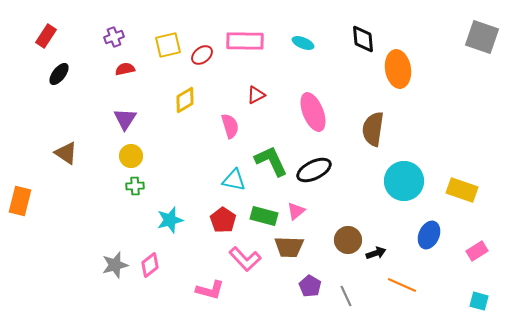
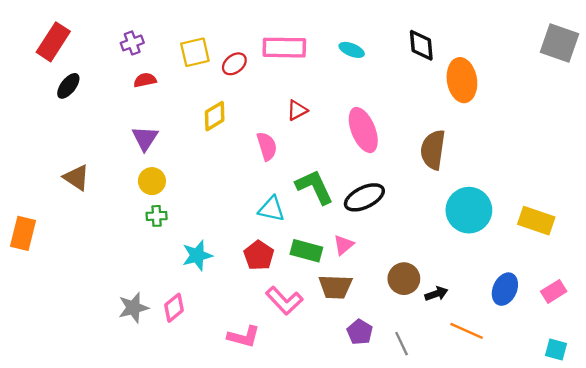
red rectangle: (46, 36) -> (53, 42), size x1.4
blue ellipse: (429, 235) -> (505, 289), moved

